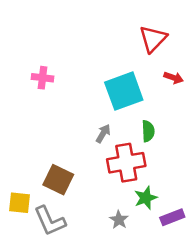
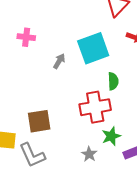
gray arrow: (103, 134) -> (59, 61), moved
brown square: (58, 180) -> (39, 121), turned -35

